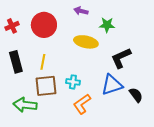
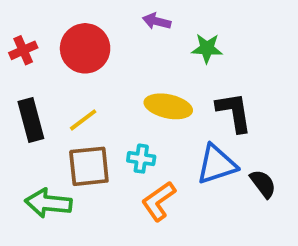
yellow ellipse: (86, 42) -> (168, 106), moved
black L-shape: (121, 58) -> (234, 112), turned 105
yellow line: (43, 62) -> (83, 120), turned 42

